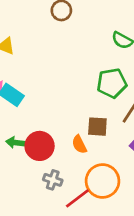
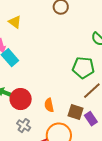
brown square: (97, 127) -> (75, 112), moved

